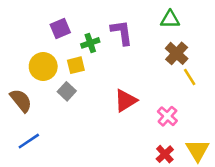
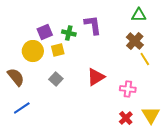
green triangle: (170, 19) -> (139, 15), moved
purple square: (60, 29) -> (45, 32), moved
green cross: (90, 43) -> (69, 33), turned 32
gray square: (67, 91) -> (56, 79), moved
pink cross: (167, 116) -> (128, 89), turned -35

